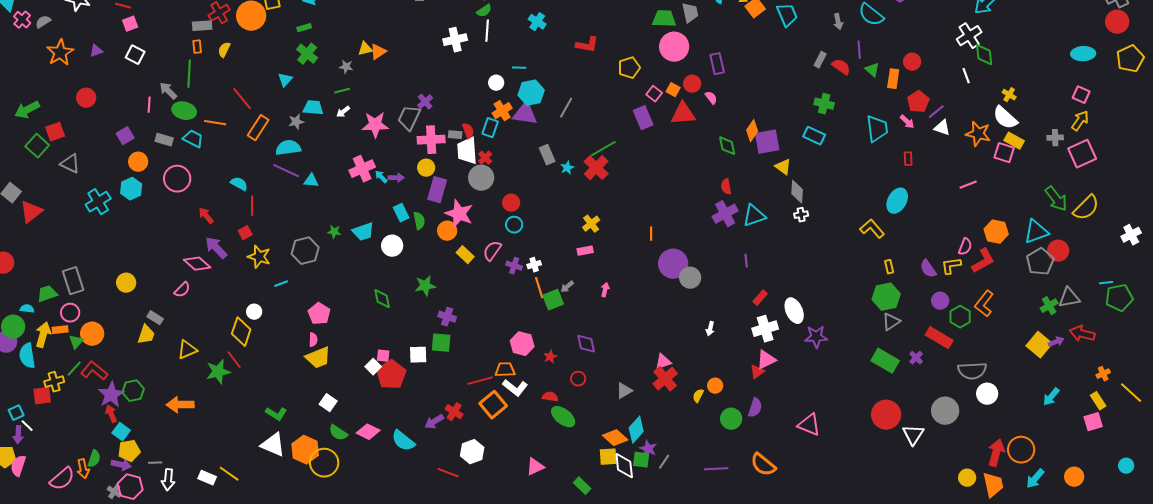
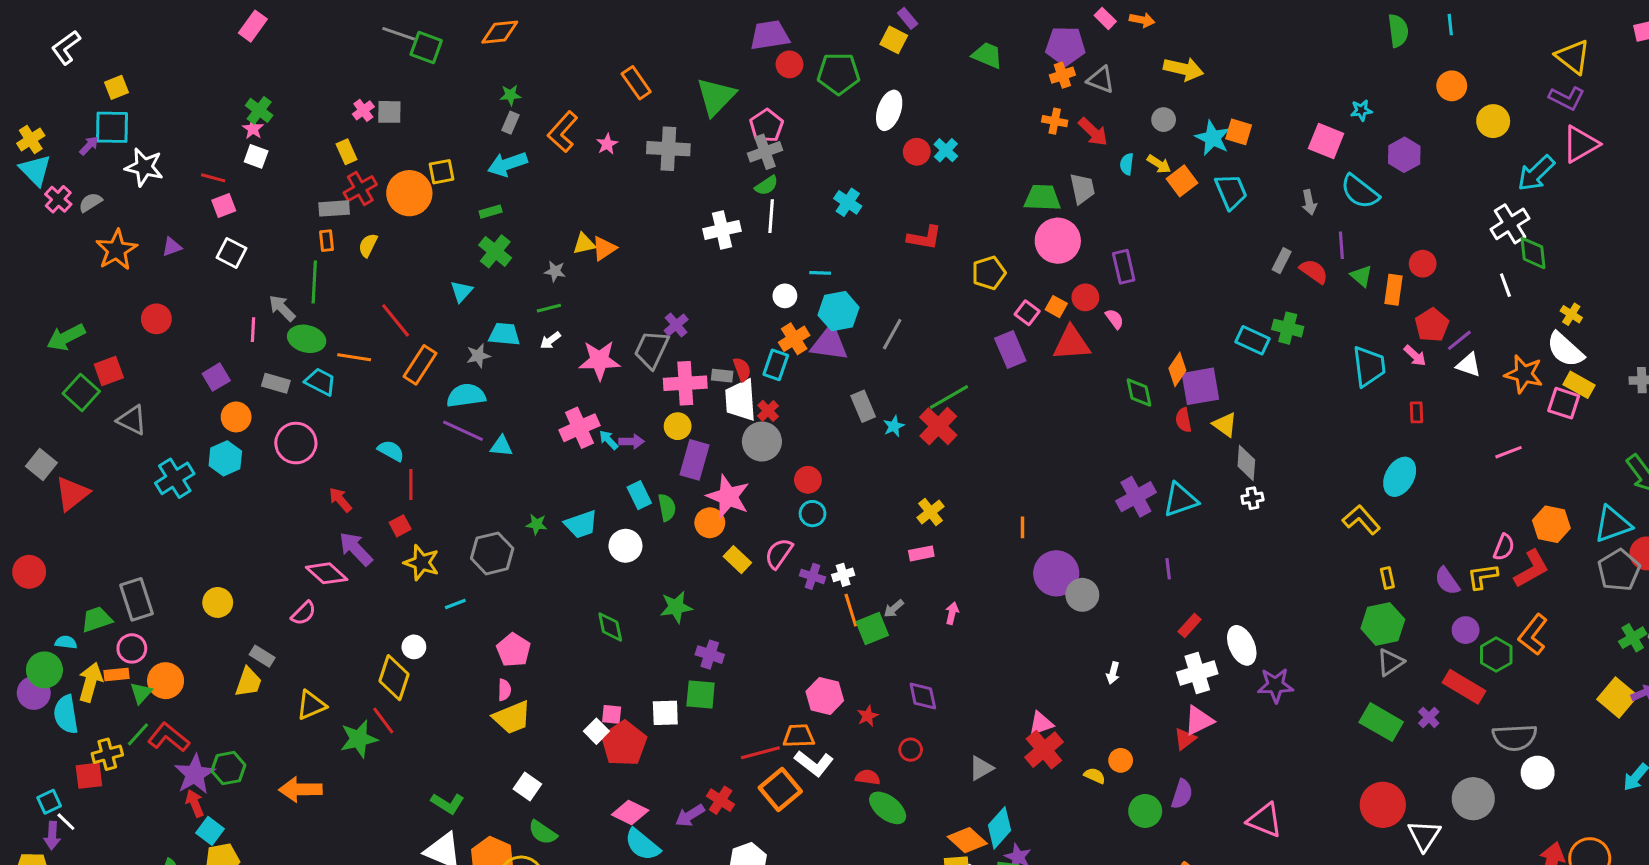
cyan rectangle: (814, 136) -> (1252, 340), moved
red semicircle: (726, 187) -> (1183, 420), moved
yellow semicircle: (698, 396) -> (1095, 776), turned 88
pink diamond: (368, 432) -> (630, 812), moved

